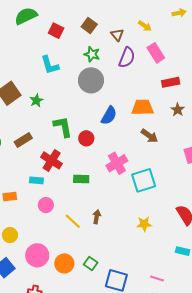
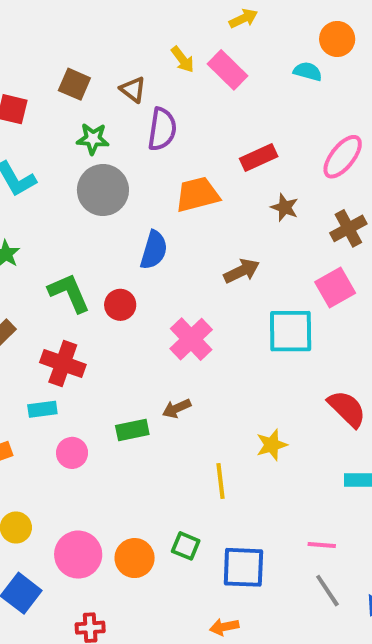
yellow arrow: (145, 26) -> (183, 59), turned 32
pink rectangle: (156, 53) -> (227, 70), moved
orange trapezoid: (143, 107) -> (197, 194), moved
brown arrow: (149, 136) -> (242, 271), turned -48
green rectangle: (81, 179) -> (132, 430), moved
cyan square: (144, 180) -> (291, 331), moved, turned 30
brown arrow: (97, 217) -> (177, 408), moved, turned -112
yellow line: (73, 221) -> (220, 481), moved, turned 54

